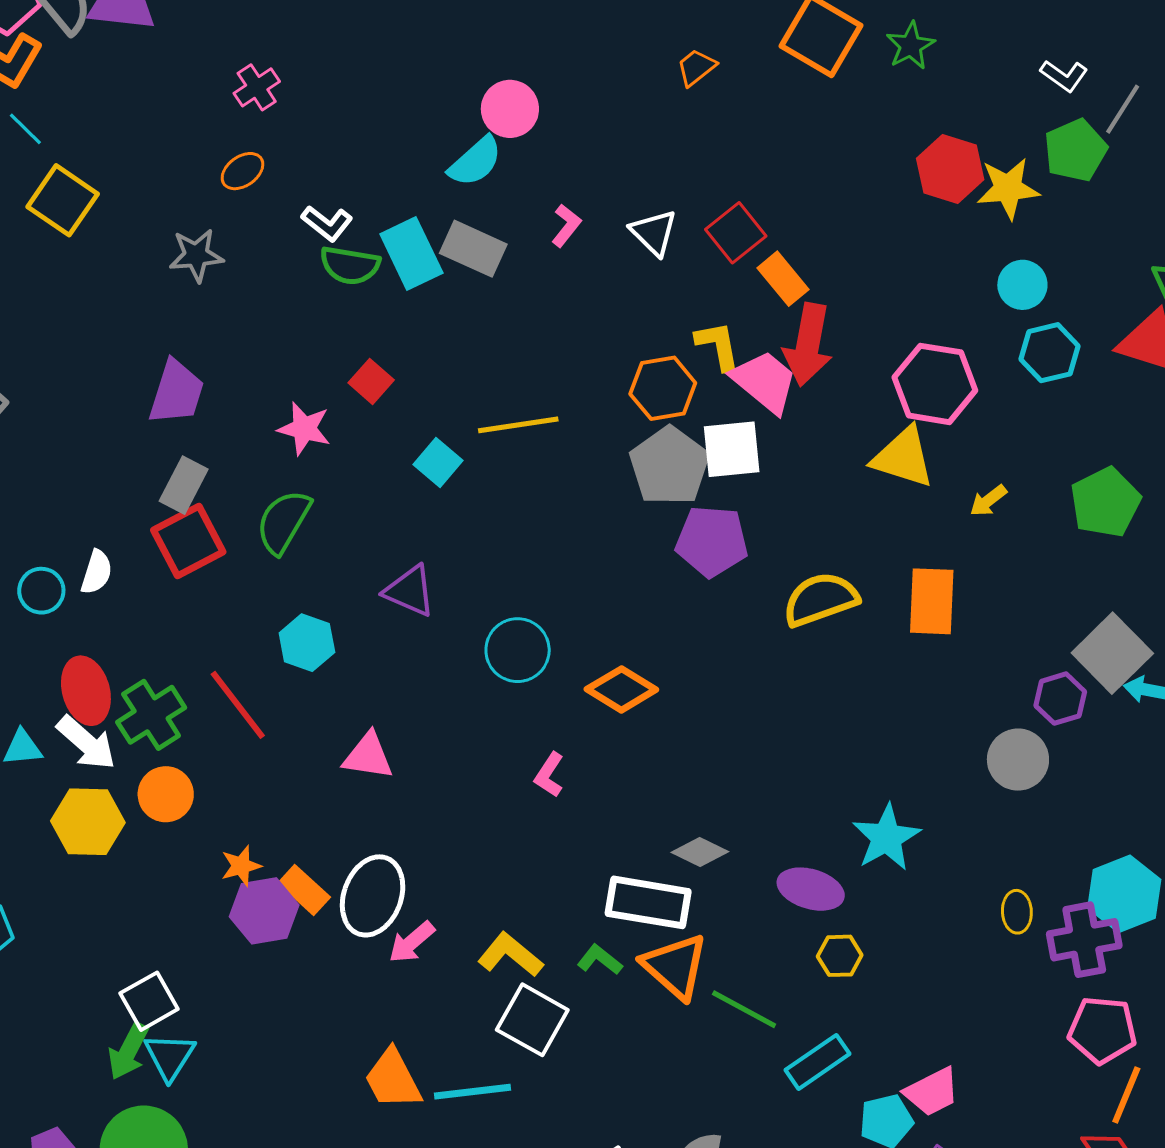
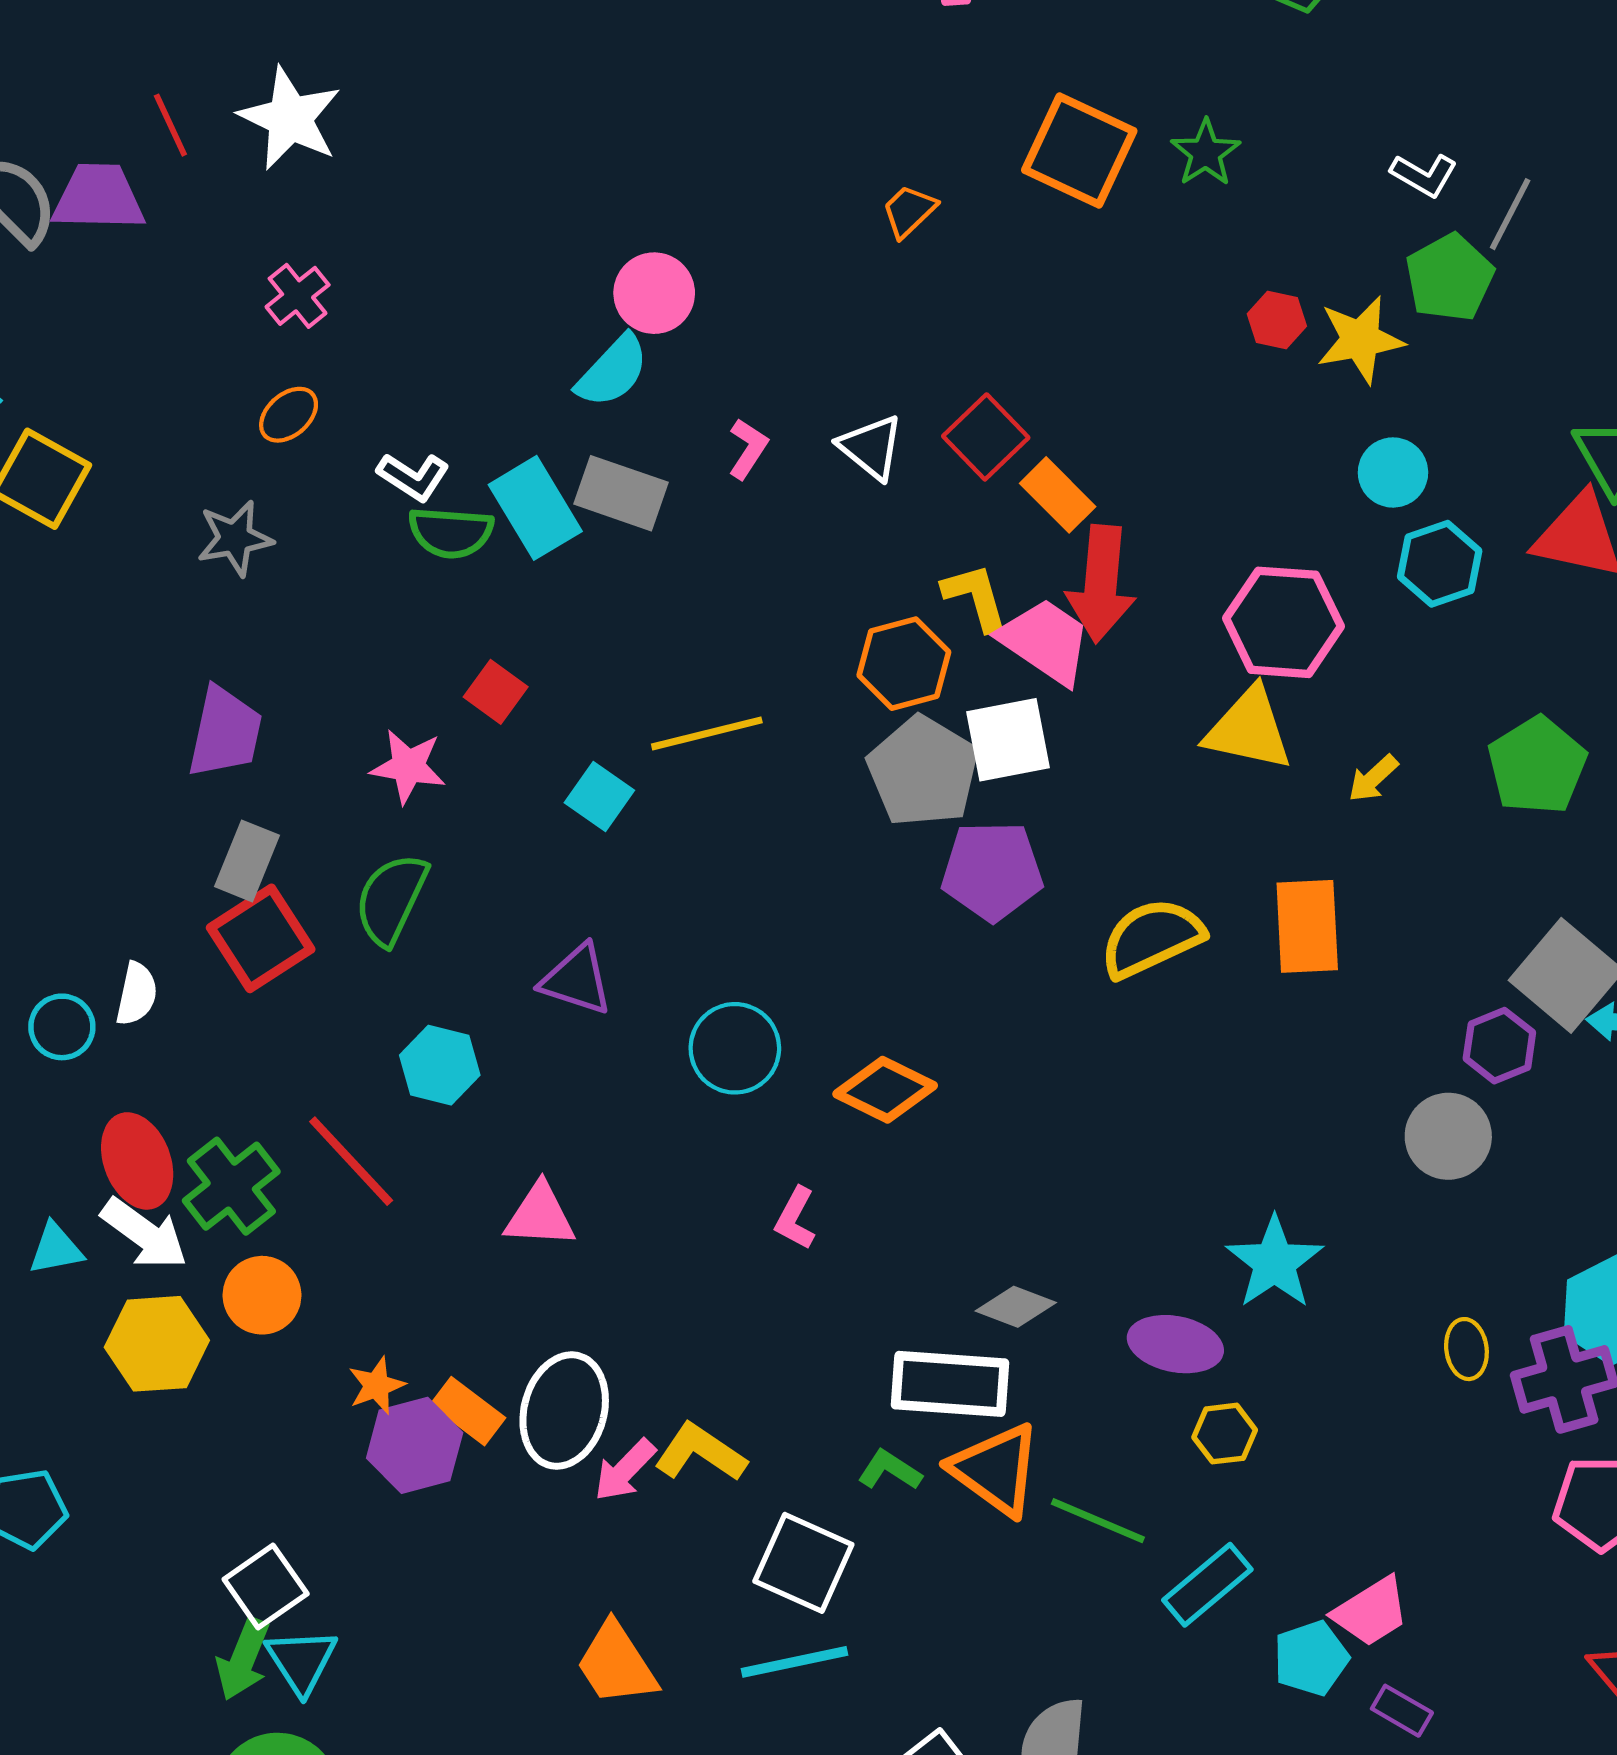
red hexagon: (950, 169) -> (1277, 320), size x0.6
yellow L-shape: (510, 955) -> (700, 1453), moved
cyan line: (472, 1092) -> (795, 1662), moved

